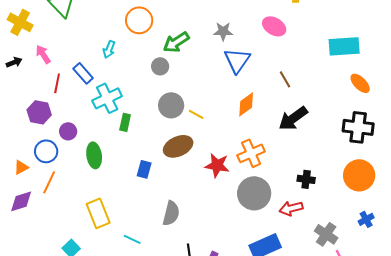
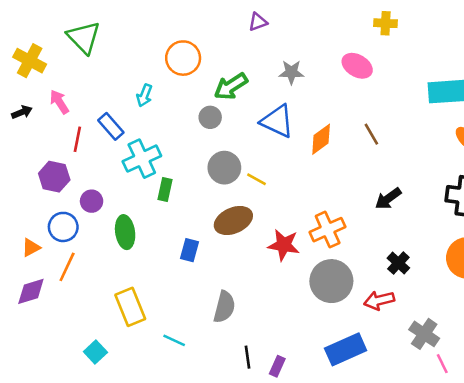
blue triangle: (237, 60) -> (277, 121), moved, turned -40
orange diamond: (246, 104) -> (321, 139), moved
black arrow: (293, 118) -> (388, 199), moved, size x0.7
black cross: (306, 179) -> (398, 263), turned 36

